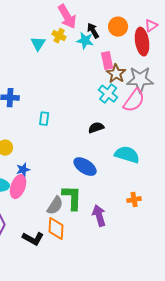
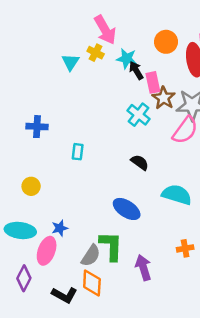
black arrow: (93, 31) -> (136, 70), moved
cyan cross: (108, 94) -> (139, 115), moved
black semicircle: (96, 128) -> (140, 162), turned 56
blue star: (23, 170) -> (60, 228), moved
pink ellipse: (18, 187) -> (47, 251), moved

